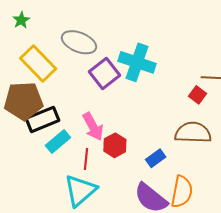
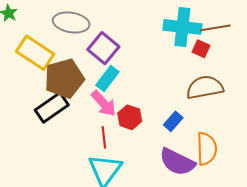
cyan cross: (137, 62) -> (182, 27), moved
brown pentagon: (24, 101) -> (64, 79), moved
cyan rectangle: (58, 141) -> (107, 78), moved

